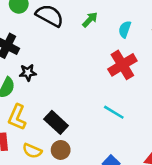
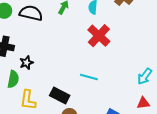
cyan line: (114, 112) -> (89, 77), moved

